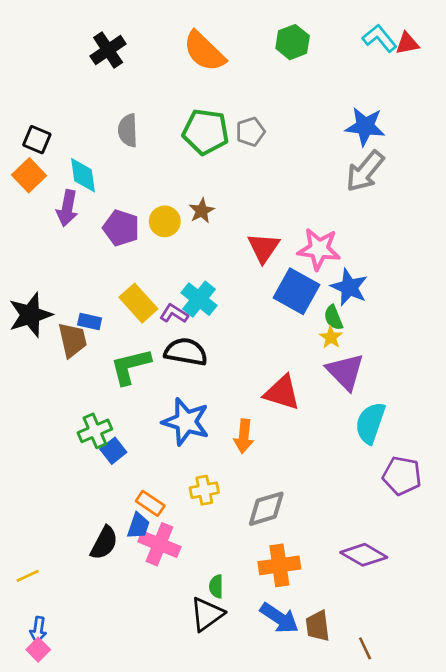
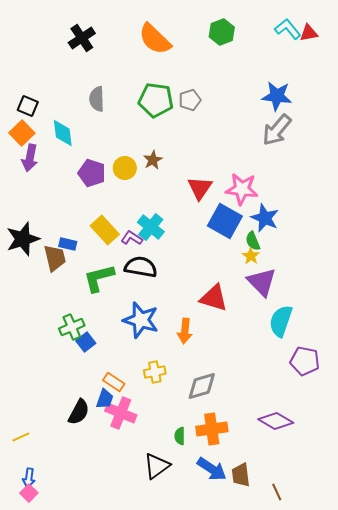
purple arrow: (67, 208) -> (30, 158), moved
green semicircle: (216, 586) -> (180, 436), moved

